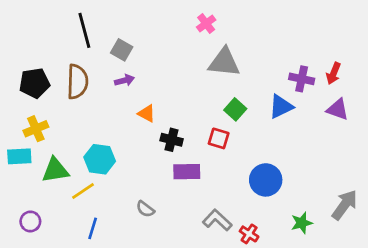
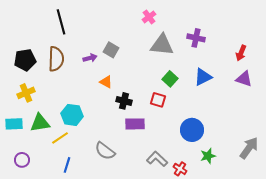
gray square: (122, 50) -> (111, 50), moved
purple cross: (302, 79) -> (196, 38), moved
cyan rectangle: (19, 156) -> (14, 124), moved
gray semicircle: (145, 209) -> (105, 151), size x1.5
green star: (302, 223) -> (208, 156), moved

